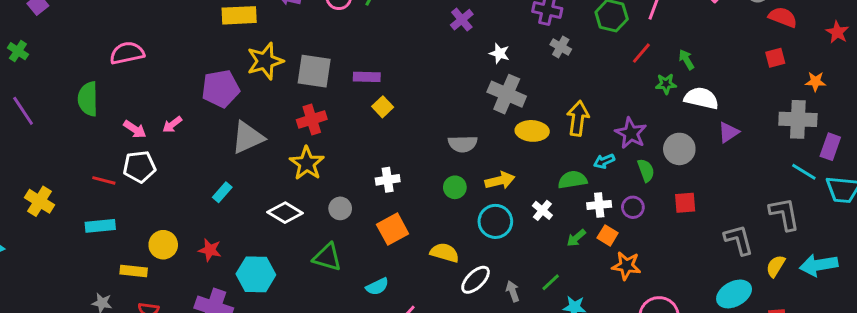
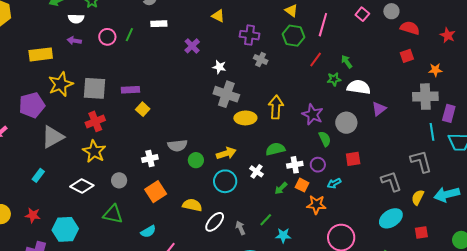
gray semicircle: (463, 144) -> (177, 145), moved
cyan arrow: (604, 161) -> (334, 183), moved
cyan line: (804, 172) -> (432, 132), turned 54

